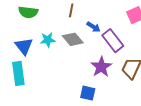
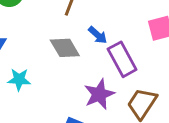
cyan star: (48, 40) -> (19, 79), moved

